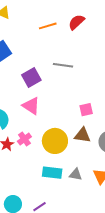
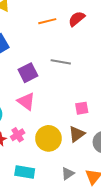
brown triangle: (82, 135) -> (77, 134), turned -48
cyan rectangle: (52, 173) -> (25, 172), moved
gray triangle: (76, 175) -> (68, 174), turned -48

